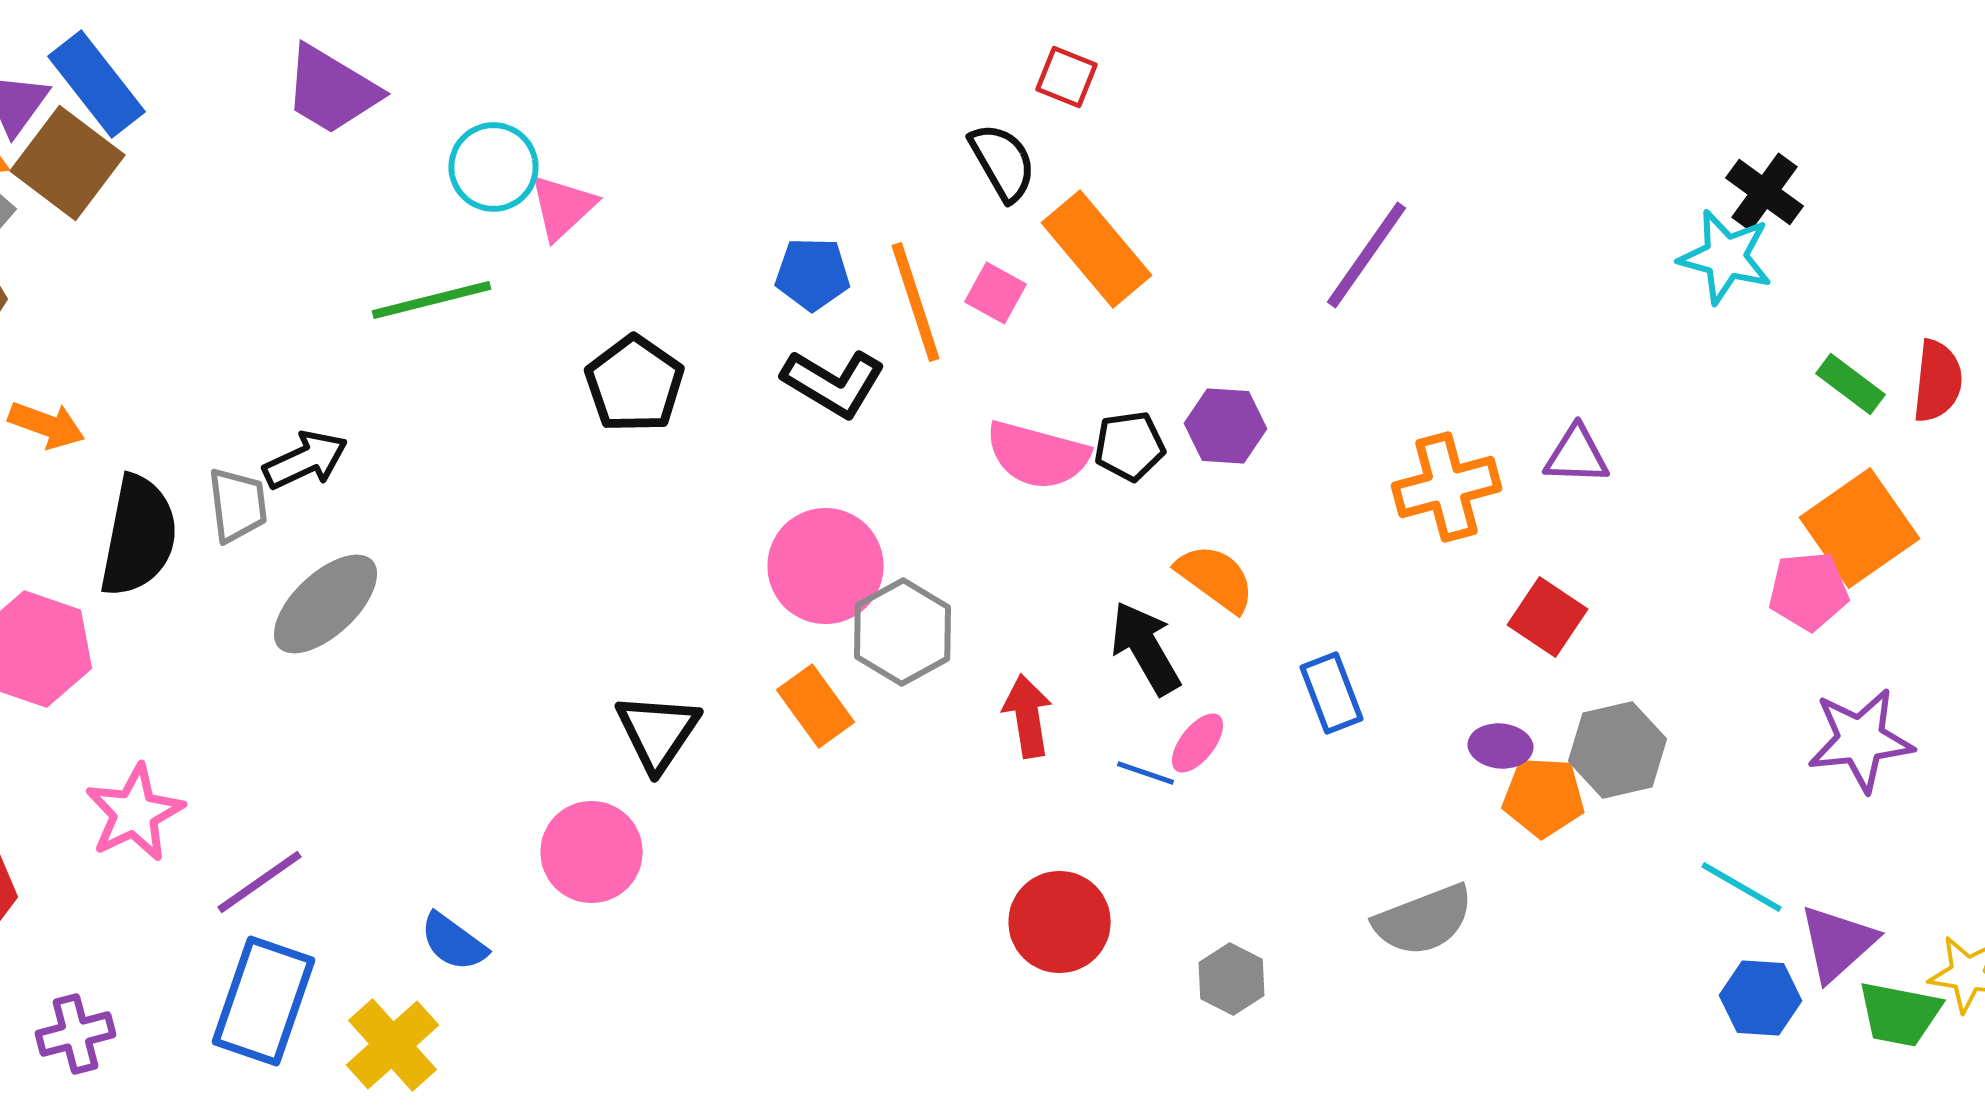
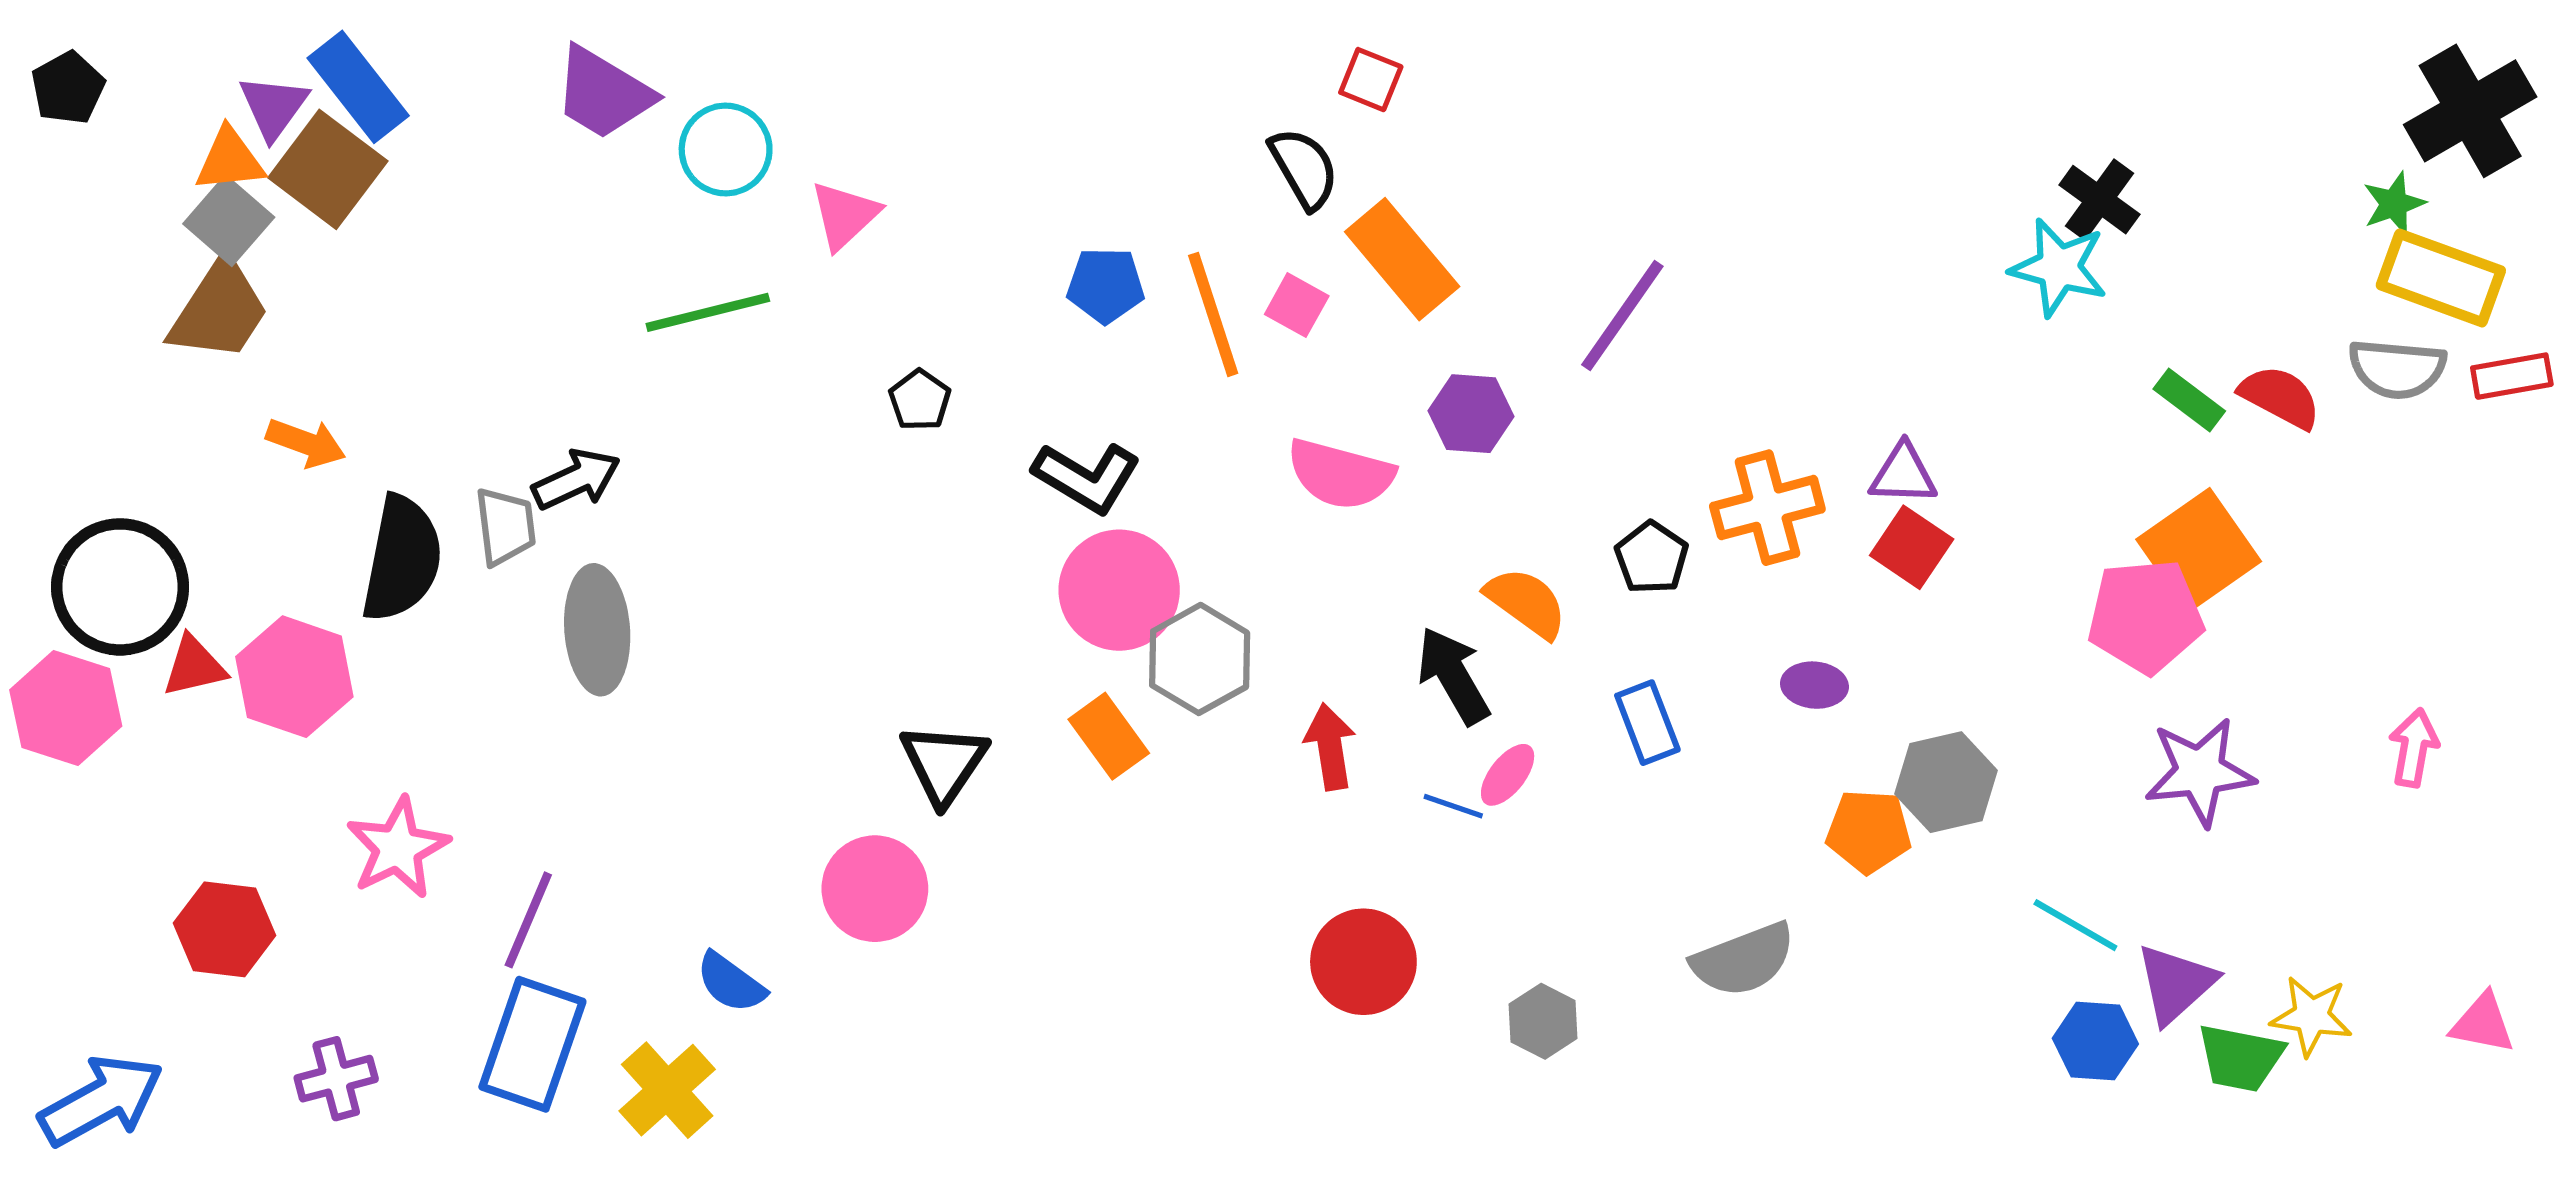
cyan circle: (494, 167) -> (726, 149), moved
purple line: (1366, 255) -> (1622, 315), moved
red semicircle: (1938, 381) -> (2280, 397), turned -68
black L-shape: (834, 383) -> (1087, 477), moved
black pentagon: (634, 384) -> (920, 400), size x0.6
purple hexagon: (1226, 426) -> (1471, 414), moved
black pentagon: (1130, 446) -> (1652, 558), moved, turned -30
pink pentagon: (1808, 591) -> (2145, 616), size x1.4
gray ellipse: (326, 604) -> (597, 630), turned -51
red square: (1548, 617) -> (1912, 547), moved
purple ellipse: (1500, 746) -> (1814, 685), moved
purple line: (260, 882) -> (528, 920), turned -32

